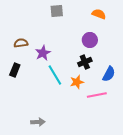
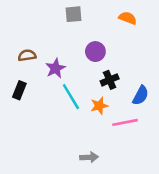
purple circle: (90, 40) -> (95, 52), moved
gray arrow: (38, 122) -> (89, 157), moved

